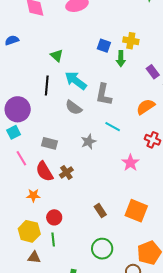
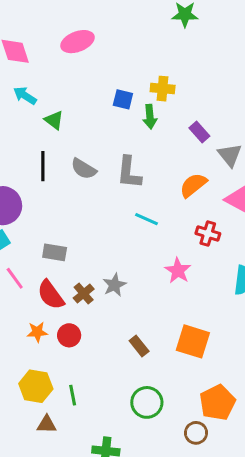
cyan arrow: (76, 81) -> (25, 96), moved, size x0.7
gray semicircle: (74, 108) -> (84, 169), moved
gray star: (89, 142) -> (114, 285), moved
red circle: (54, 217) -> (69, 335), moved

